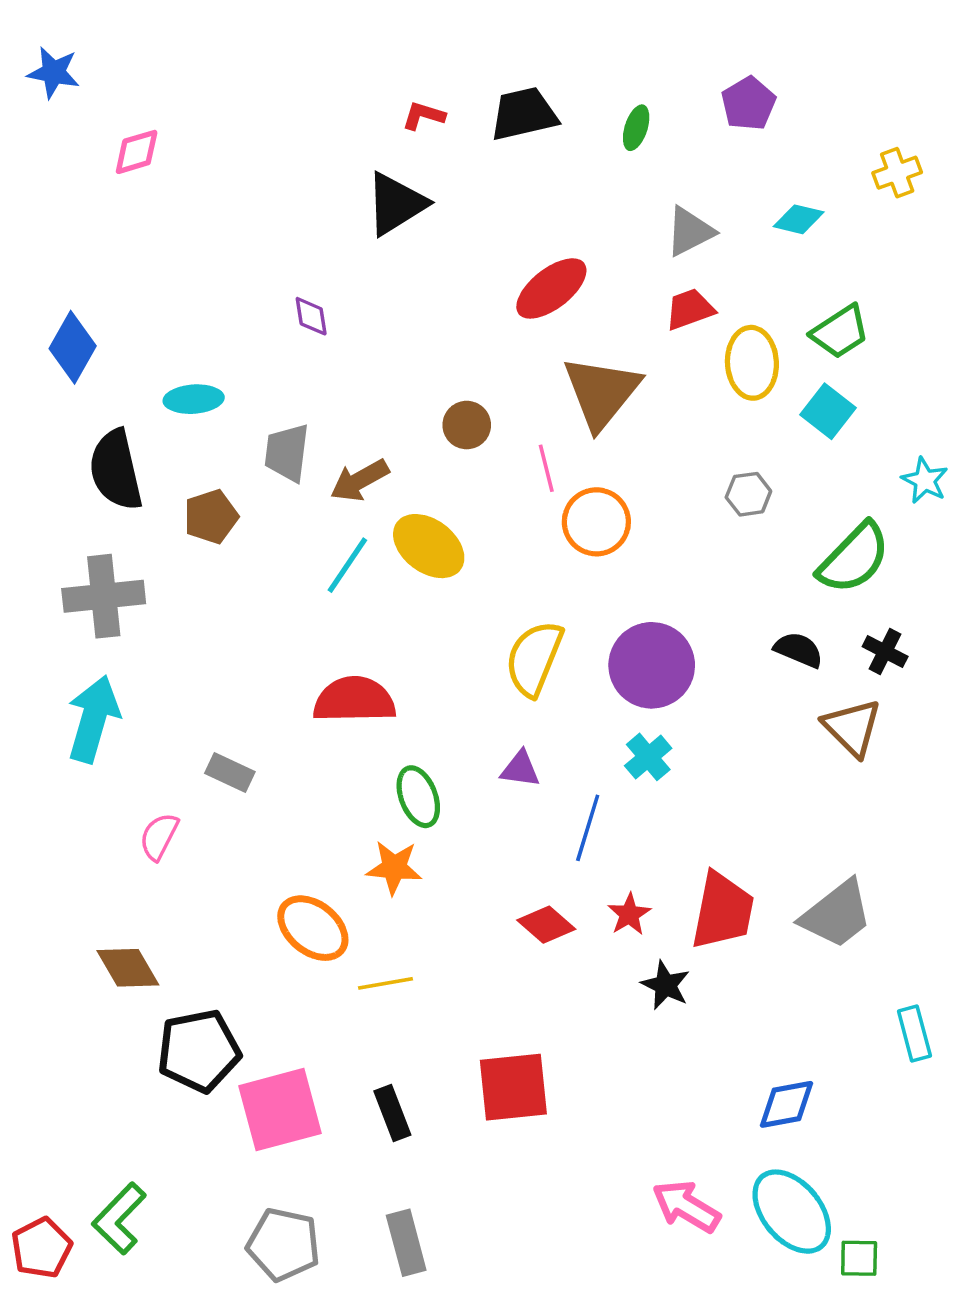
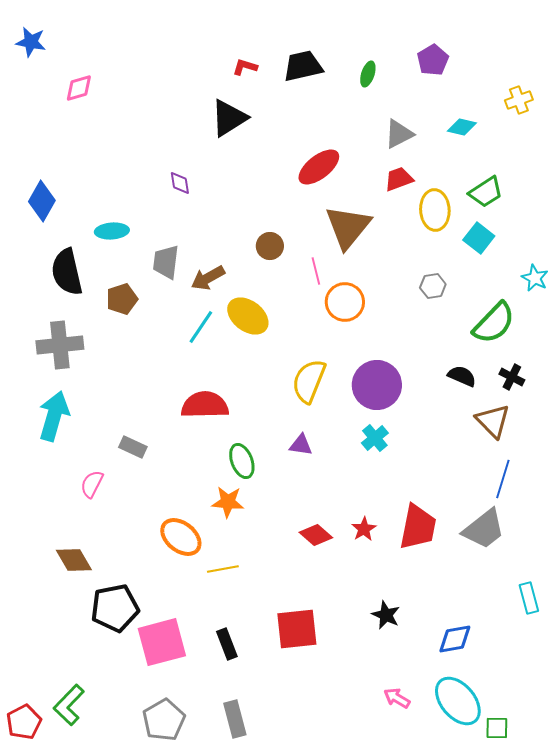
blue line: (588, 828) -> (503, 479), moved
black star: (666, 985) -> (386, 615), moved
pink arrow: (686, 1206) -> (397, 698), size x0.7
gray pentagon: (283, 1244) -> (164, 720), turned 30

